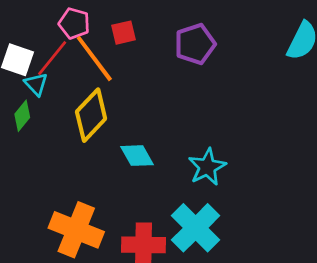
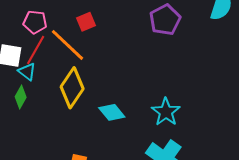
pink pentagon: (74, 23) -> (35, 22), moved
purple pentagon: (195, 44) -> (165, 20), moved

